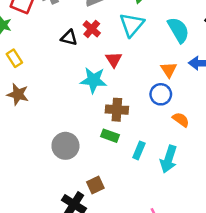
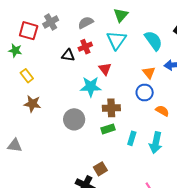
red cross: (92, 29) -> (85, 47), turned 32
green rectangle: (110, 136) -> (108, 129), turned -32
gray circle: (65, 146) -> (74, 119), moved

